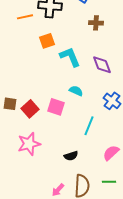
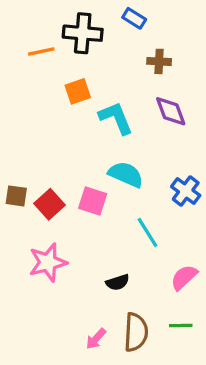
purple diamond: (102, 65) -> (171, 111), moved
cyan semicircle: (76, 91) -> (126, 174), size x1.5
cyan line: (89, 126) -> (147, 233), turned -54

